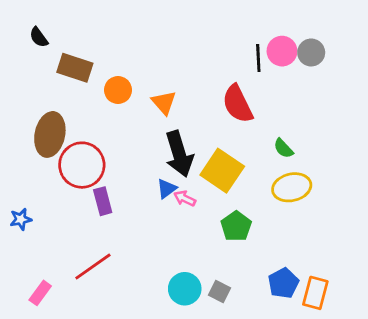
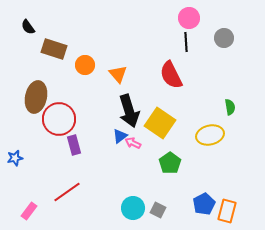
pink circle: (282, 51) -> (189, 18), moved
green semicircle: (283, 148) -> (230, 107), moved, turned -147

